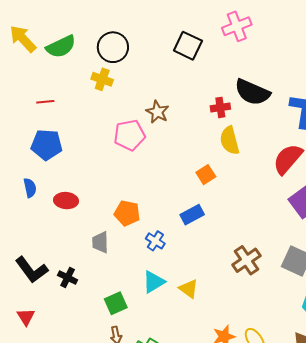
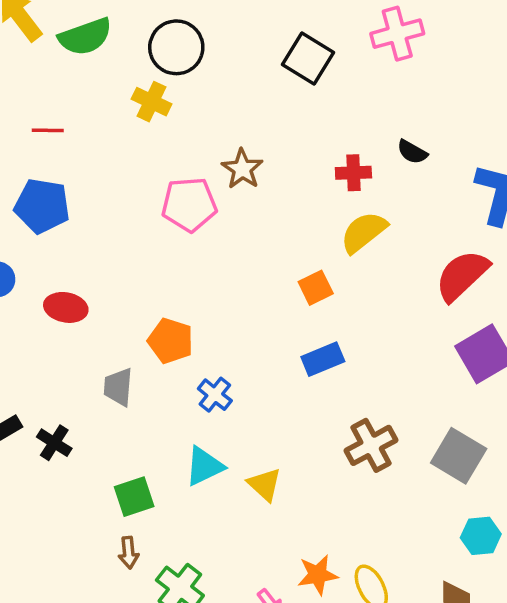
black semicircle: (252, 92) -> (412, 152), size x0.5
yellow semicircle: (230, 140) -> (364, 232), turned 60
blue rectangle: (192, 215) -> (323, 359), moved

